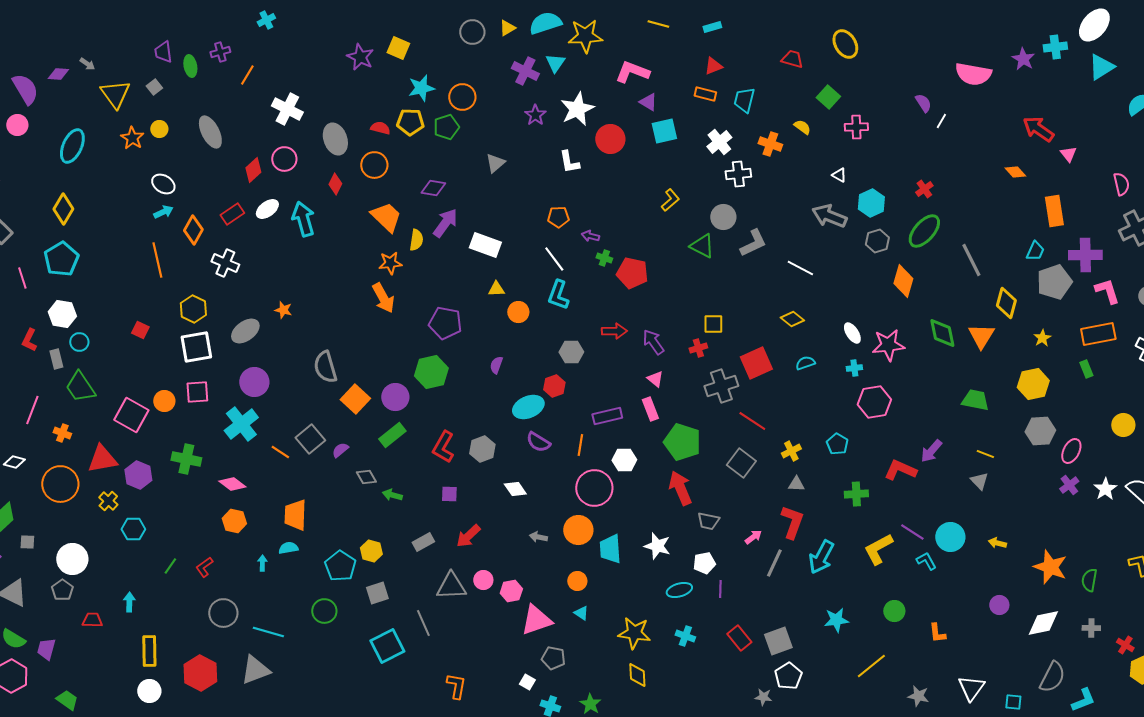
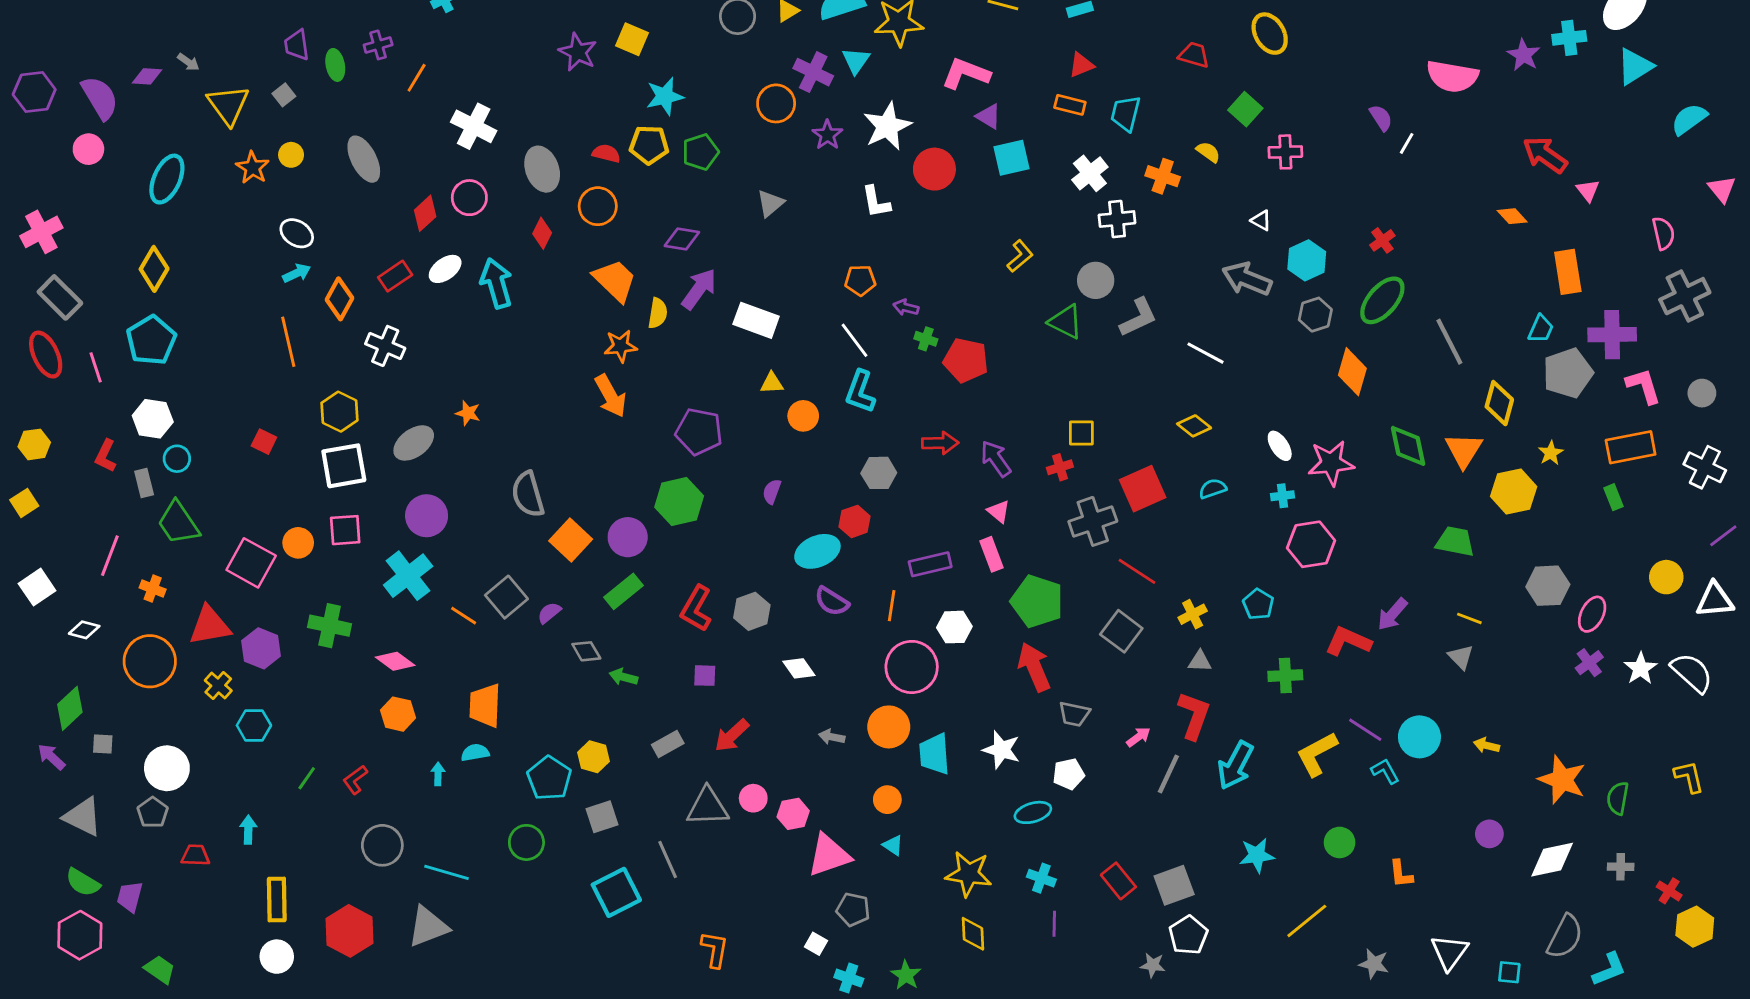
orange circle: (462, 97) -> (776, 103), moved
yellow hexagon: (1033, 384) -> (1514, 491), moved
purple line: (720, 589) -> (1054, 924), moved

